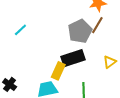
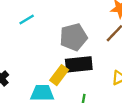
gray pentagon: (80, 31) -> (73, 37), moved

